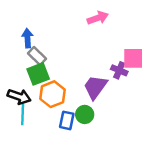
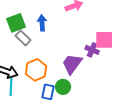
blue arrow: (27, 38) -> (42, 23), moved
green square: (38, 74) -> (16, 23), moved

